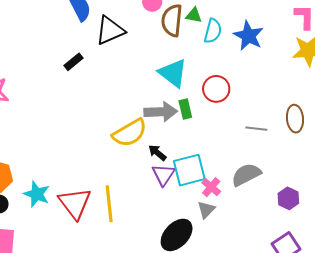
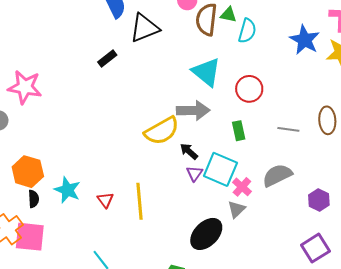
blue star: (249, 36) -> (304, 40), moved
green rectangle: (185, 109) -> (239, 131), moved
cyan square: (189, 170) -> (220, 169), turned 36
purple triangle: (163, 175) -> (195, 173), size x0.7
red triangle: (75, 203) -> (105, 200), size x0.5

